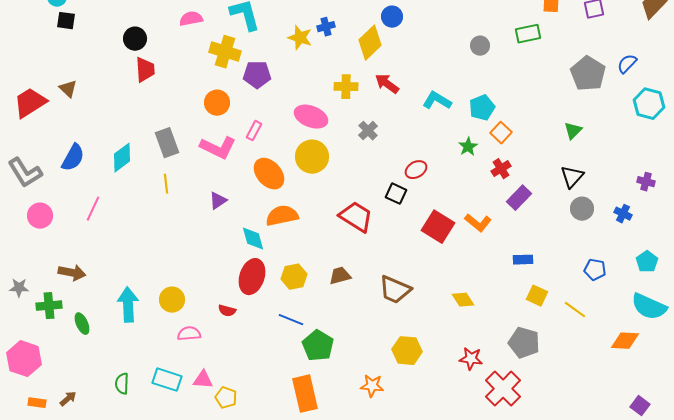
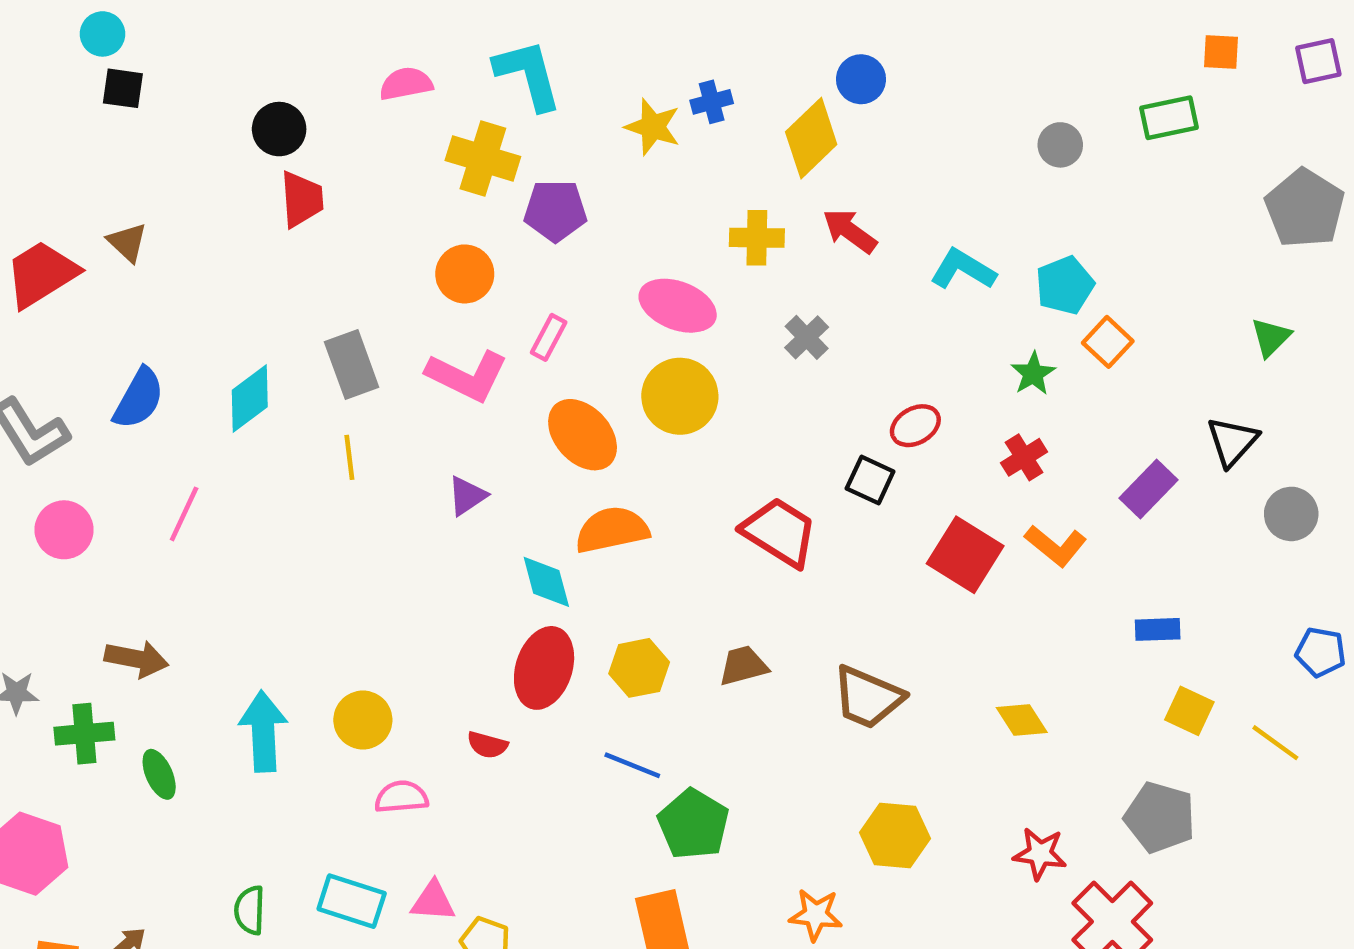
red cross: (501, 169) -> (1024, 457), moved
black triangle: (572, 177) -> (1232, 442), moved

